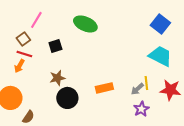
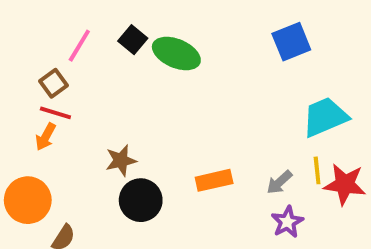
blue square: (160, 24) -> (291, 42), moved, turned 30
black square: (55, 46) -> (133, 40), moved, turned -32
cyan trapezoid: (160, 56) -> (325, 117), turned -50
yellow line: (146, 83) -> (317, 170), moved

